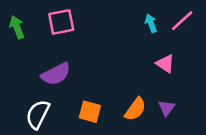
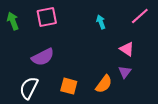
cyan arrow: (151, 23) -> (101, 22), moved
purple triangle: (167, 108) -> (125, 72), moved

